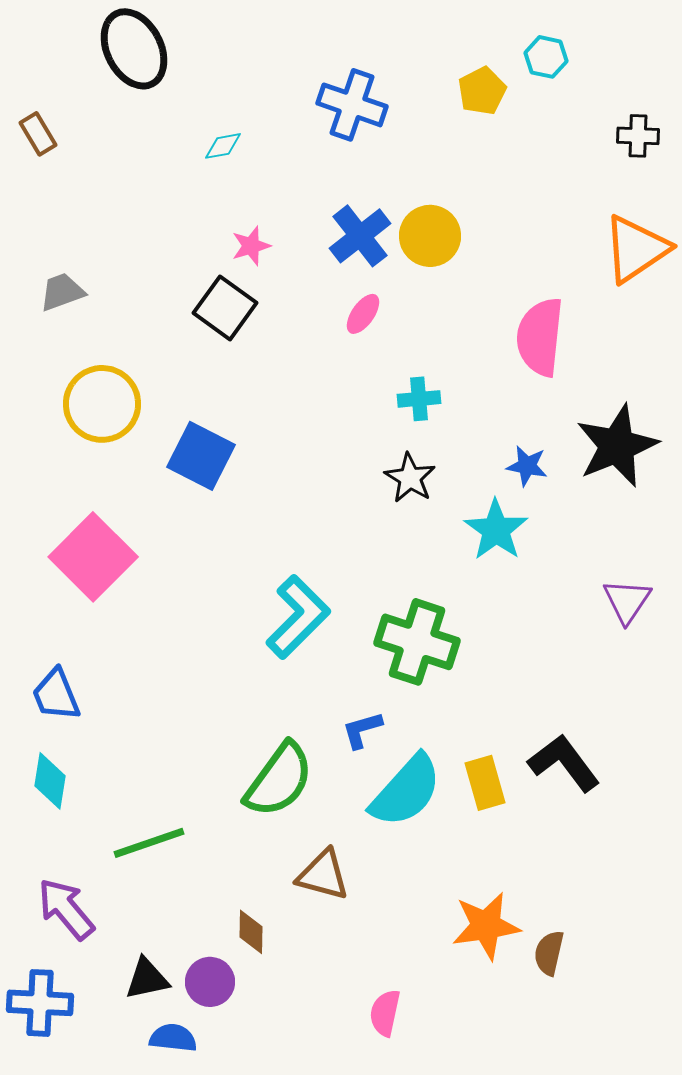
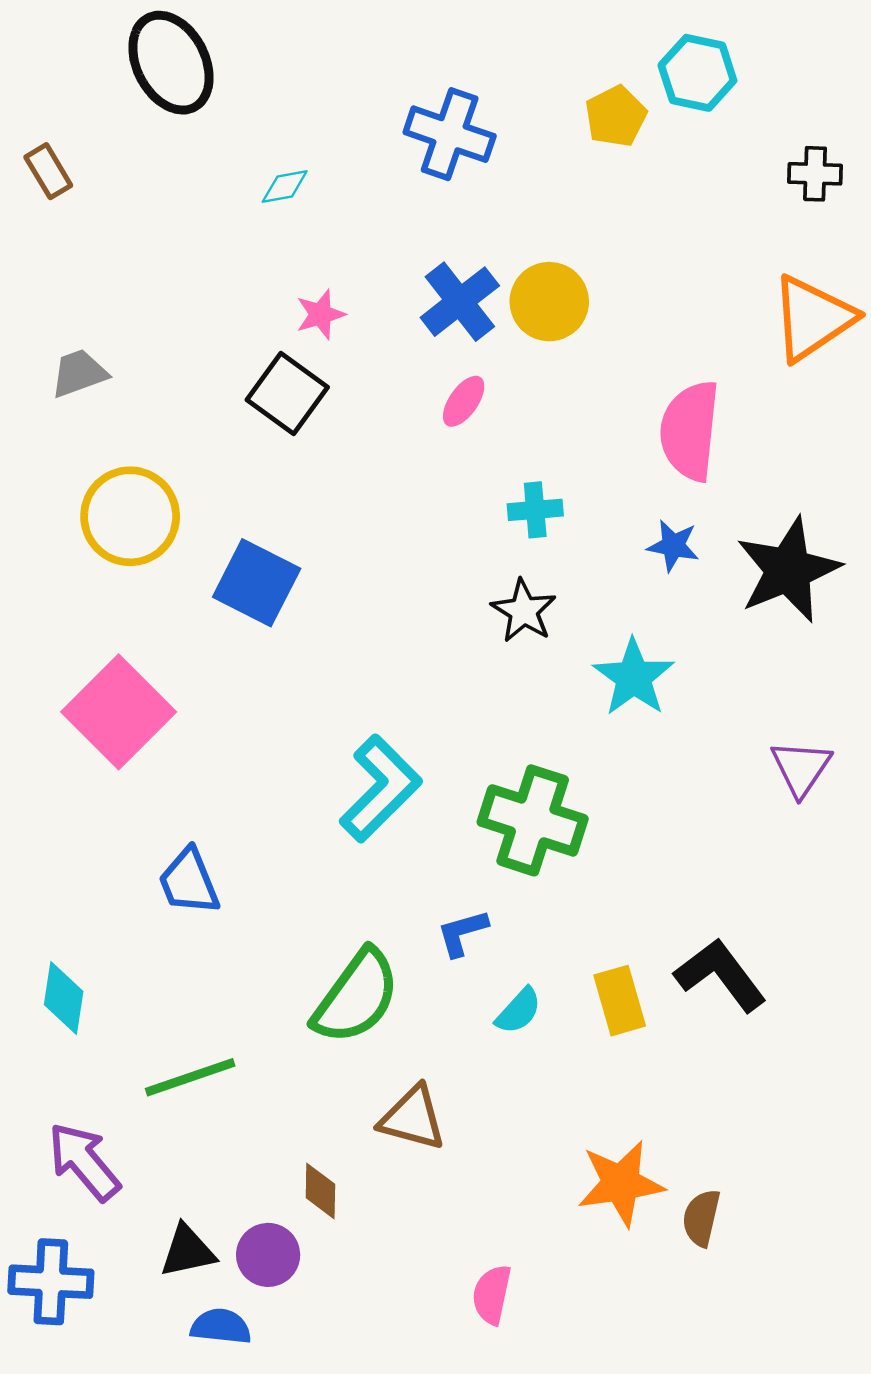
cyan hexagon: (546, 57) -> (697, 73), size x1.4
blue star: (527, 466) -> (673, 546), moved
blue trapezoid: (56, 695) -> (189, 882), moved
cyan semicircle: (406, 791) -> (519, 1011), size x0.5

